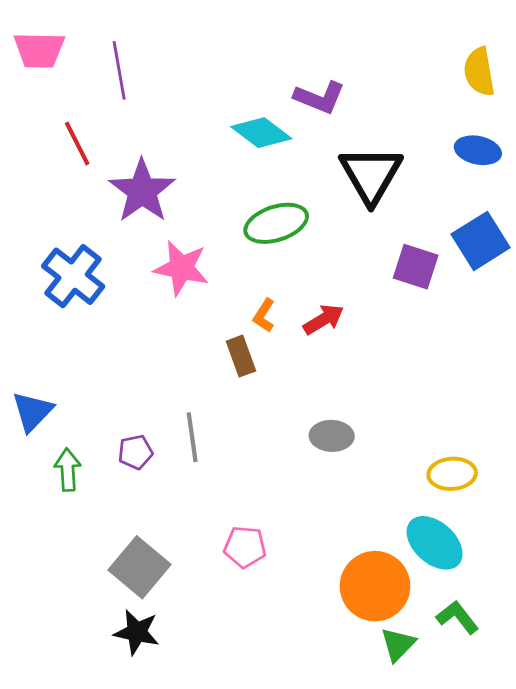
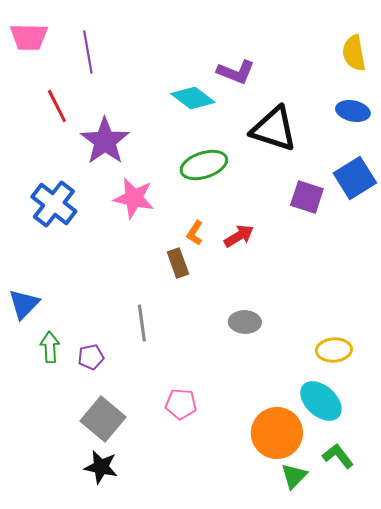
black triangle: (371, 175) -> (274, 129), turned -42
purple pentagon: (135, 452) -> (91, 357), moved

